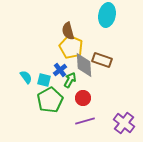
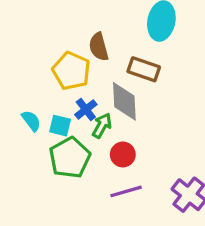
yellow pentagon: (71, 47) -> (71, 71), moved
brown rectangle: (102, 60) -> (144, 69), moved

